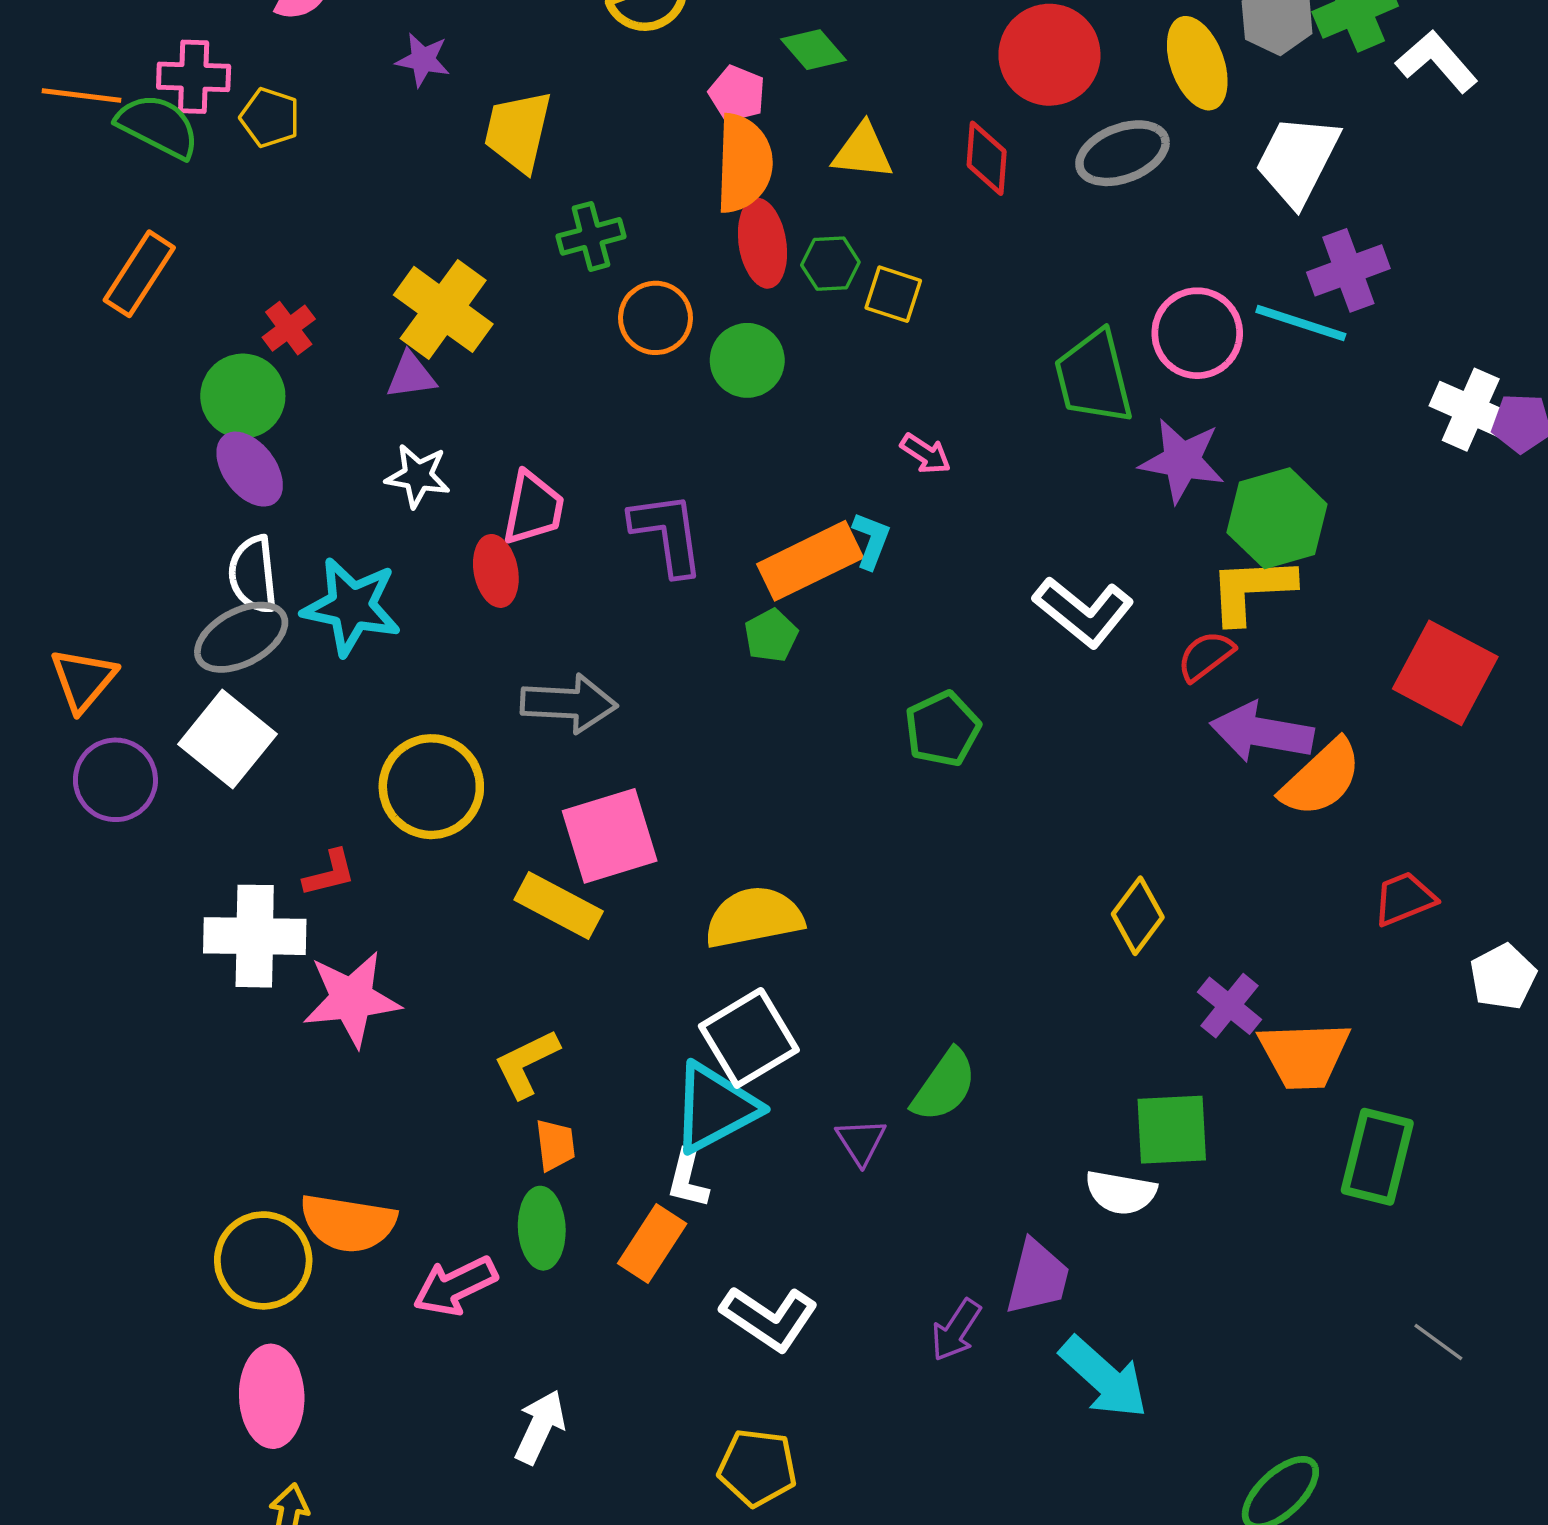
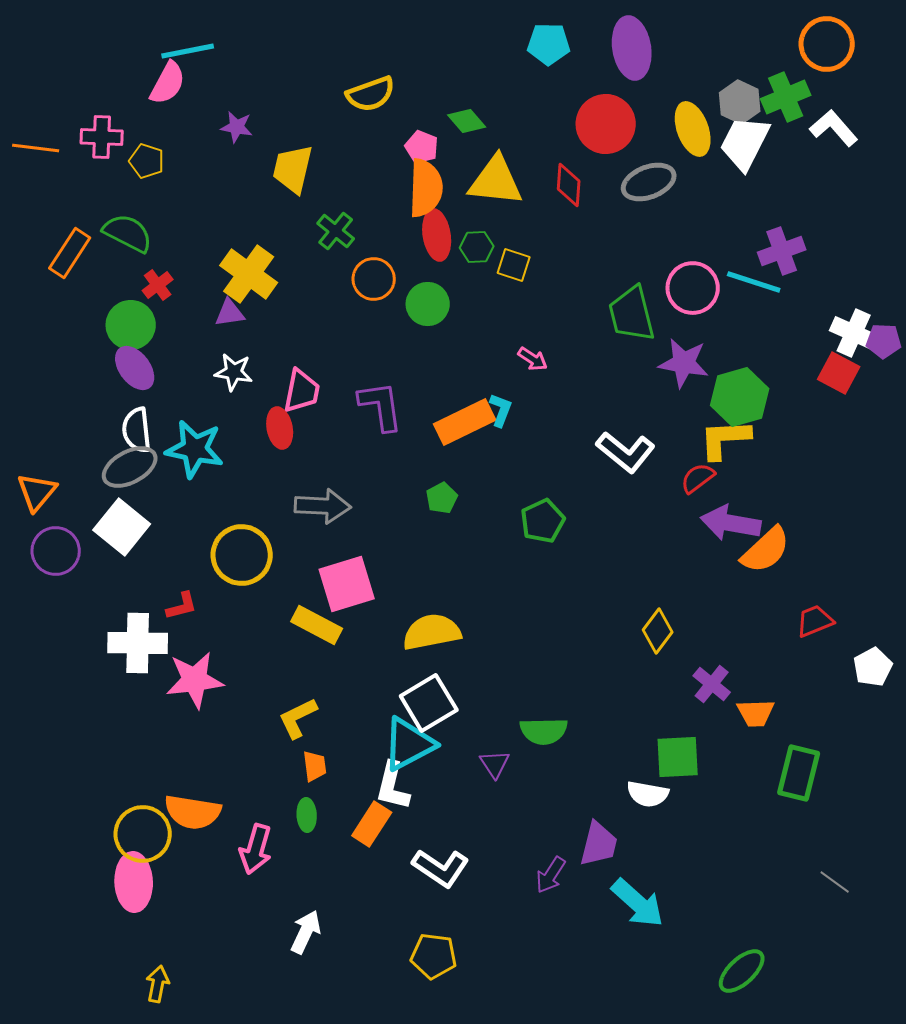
green semicircle: (158, 126) -> (128, 233), moved
yellow triangle: (863, 152) -> (496, 181), size x1.5
white trapezoid: (1297, 160) -> (745, 143), moved
green cross: (591, 236) -> (336, 231), turned -36
green pentagon: (771, 635) -> (442, 498), moved
red square: (1445, 673) -> (839, 373), moved, size x0.7
orange trapezoid: (1304, 1055) -> (756, 713), size x0.7
green semicircle: (944, 1086) -> (544, 731), turned 54
white L-shape: (688, 1179) -> (393, 786), size x1.4
green ellipse: (542, 1228) -> (307, 815), size x0.7
pink arrow: (455, 1286) -> (256, 849), turned -48
pink ellipse: (272, 1396) -> (134, 882), moved

